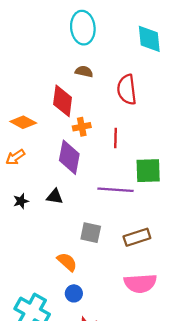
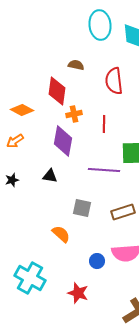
cyan ellipse: (83, 28) -> (100, 25), moved
black star: (21, 201) -> (12, 180), moved
blue circle: (74, 293) -> (97, 261), moved

